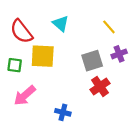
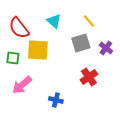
yellow line: (109, 27) -> (89, 21), moved
purple cross: (119, 54) -> (106, 48), turned -32
gray square: (92, 61) -> (81, 43), moved

